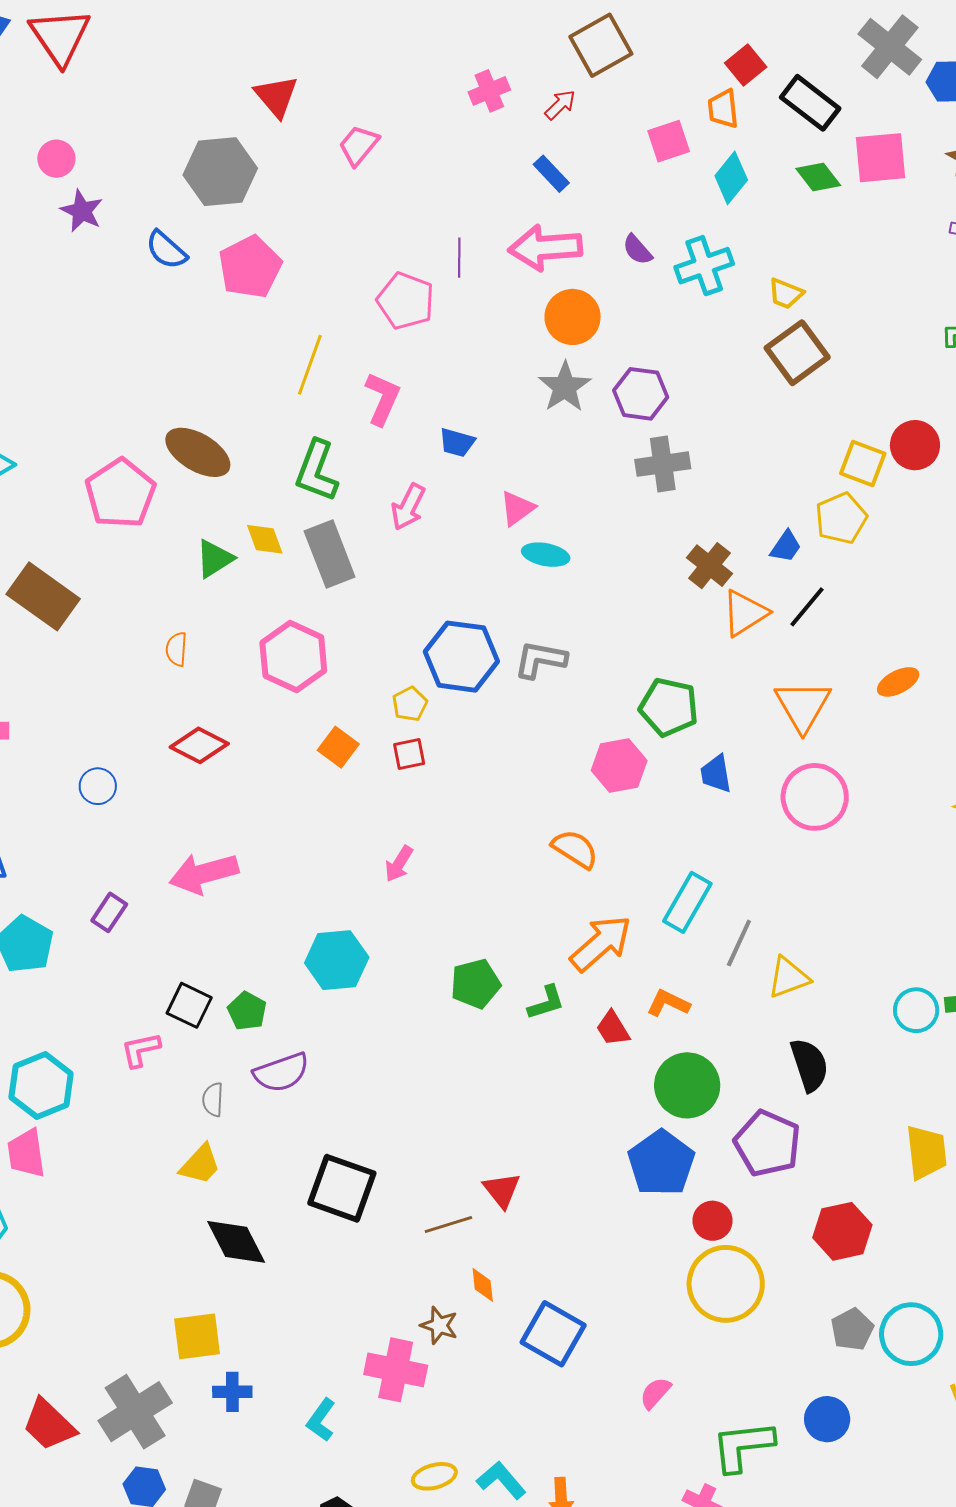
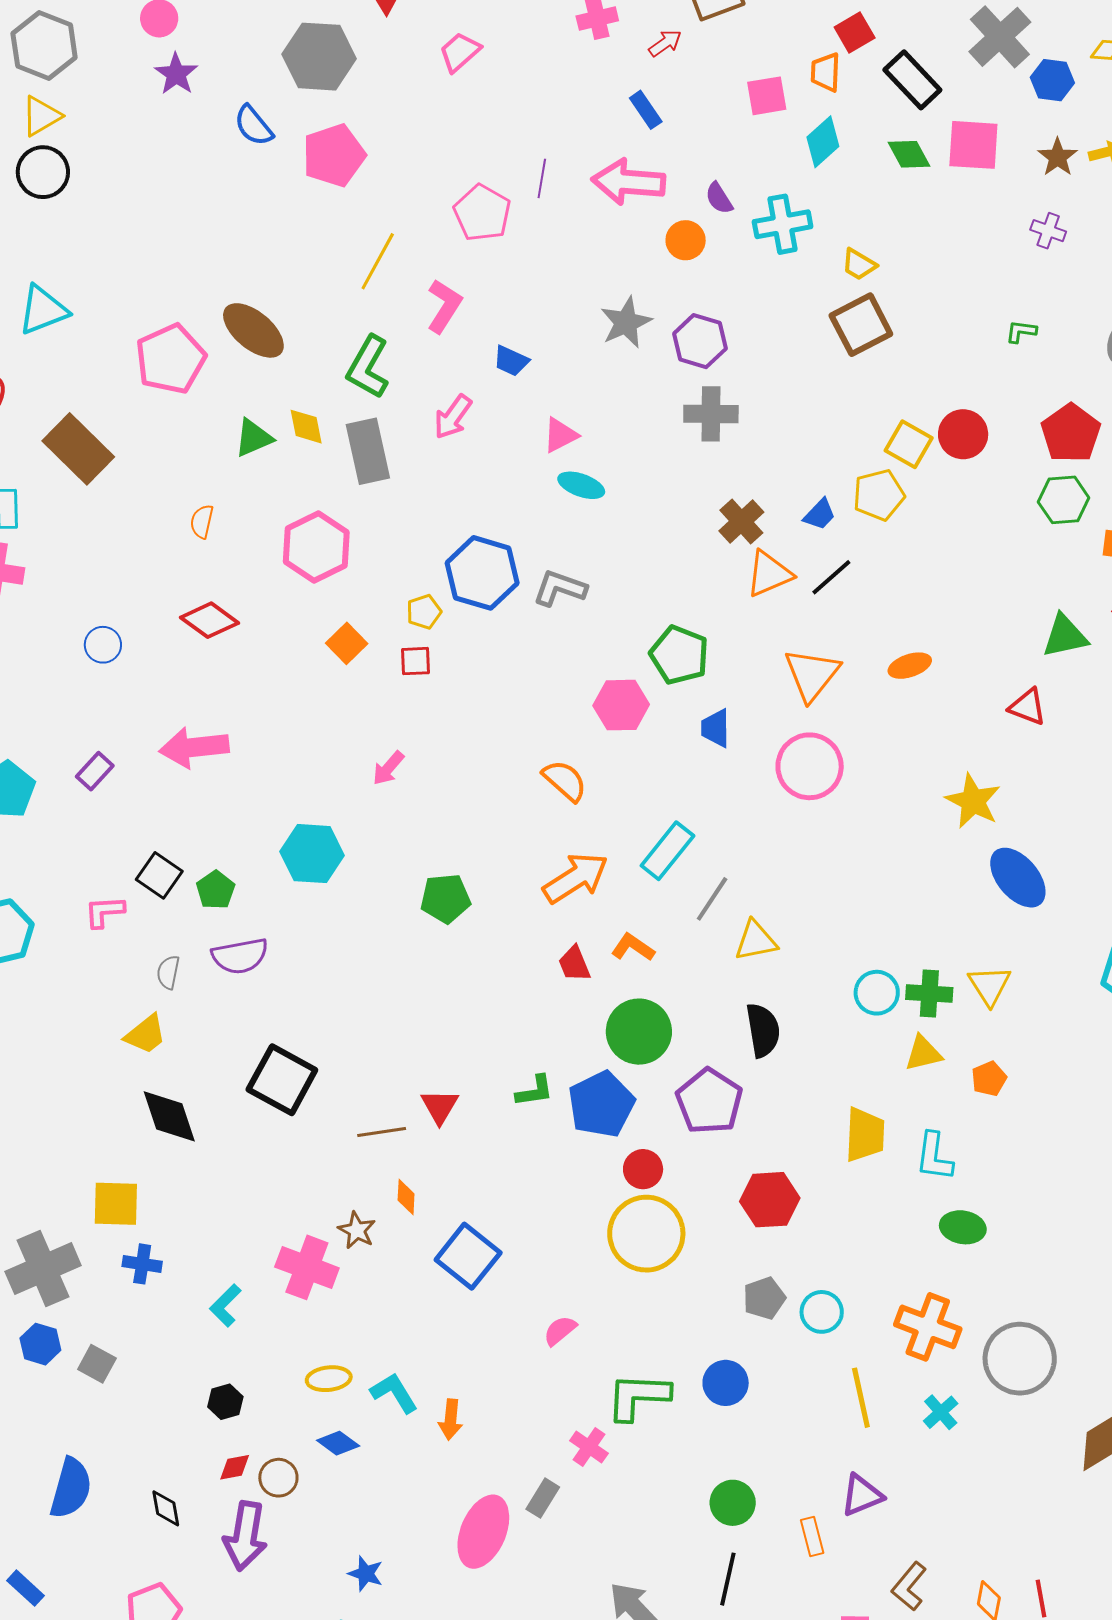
orange circle: (573, 317) -> (686, 240), moved, size x0.7
green L-shape: (546, 1003) -> (535, 1091), moved
cyan circle: (911, 1334) -> (822, 1312), size x0.7

